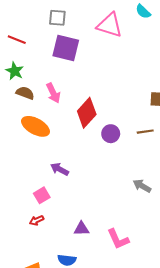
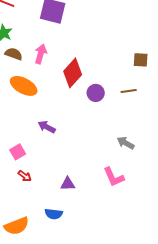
pink arrow: (53, 93) -> (41, 54), turned -138
pink square: (42, 195) -> (18, 152), moved
red arrow: (37, 220) -> (25, 176), turned -120
pink L-shape: (118, 239) -> (114, 177), moved

